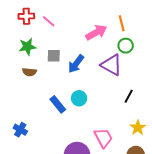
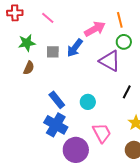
red cross: (26, 16) -> (15, 13), moved
blue arrow: (76, 64) -> (75, 48), moved
brown semicircle: (29, 72) -> (29, 68), turned -72
cyan circle: (79, 98) -> (88, 102), moved
blue cross: (20, 130) -> (56, 125), moved, size x1.6

